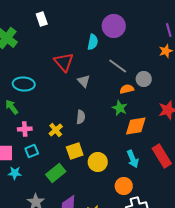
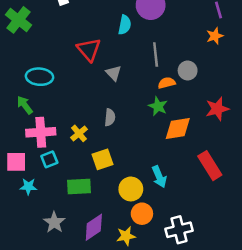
gray line: (118, 66) -> (156, 54), turned 48
pink cross: (25, 129) -> (41, 132), size x1.6
cyan arrow: (133, 159) -> (159, 177), moved
yellow circle: (98, 162) -> (131, 189), moved
green rectangle: (56, 173) -> (79, 187), turned 36
orange circle: (124, 186) -> (142, 214), moved

